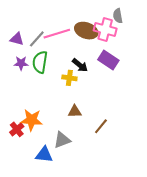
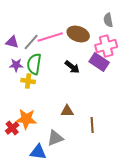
pink cross: (105, 29) -> (106, 46), moved, turned -30
yellow cross: (69, 78) -> (28, 81), moved
brown line: (101, 126) -> (92, 125), turned -42

